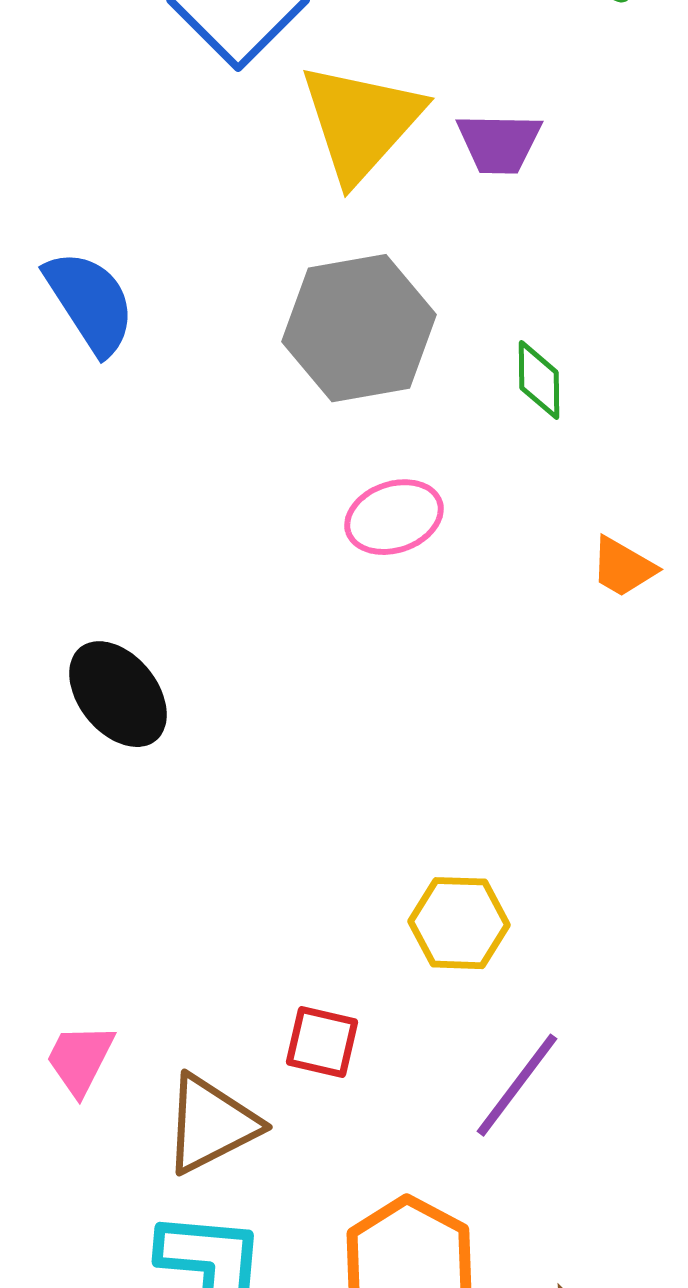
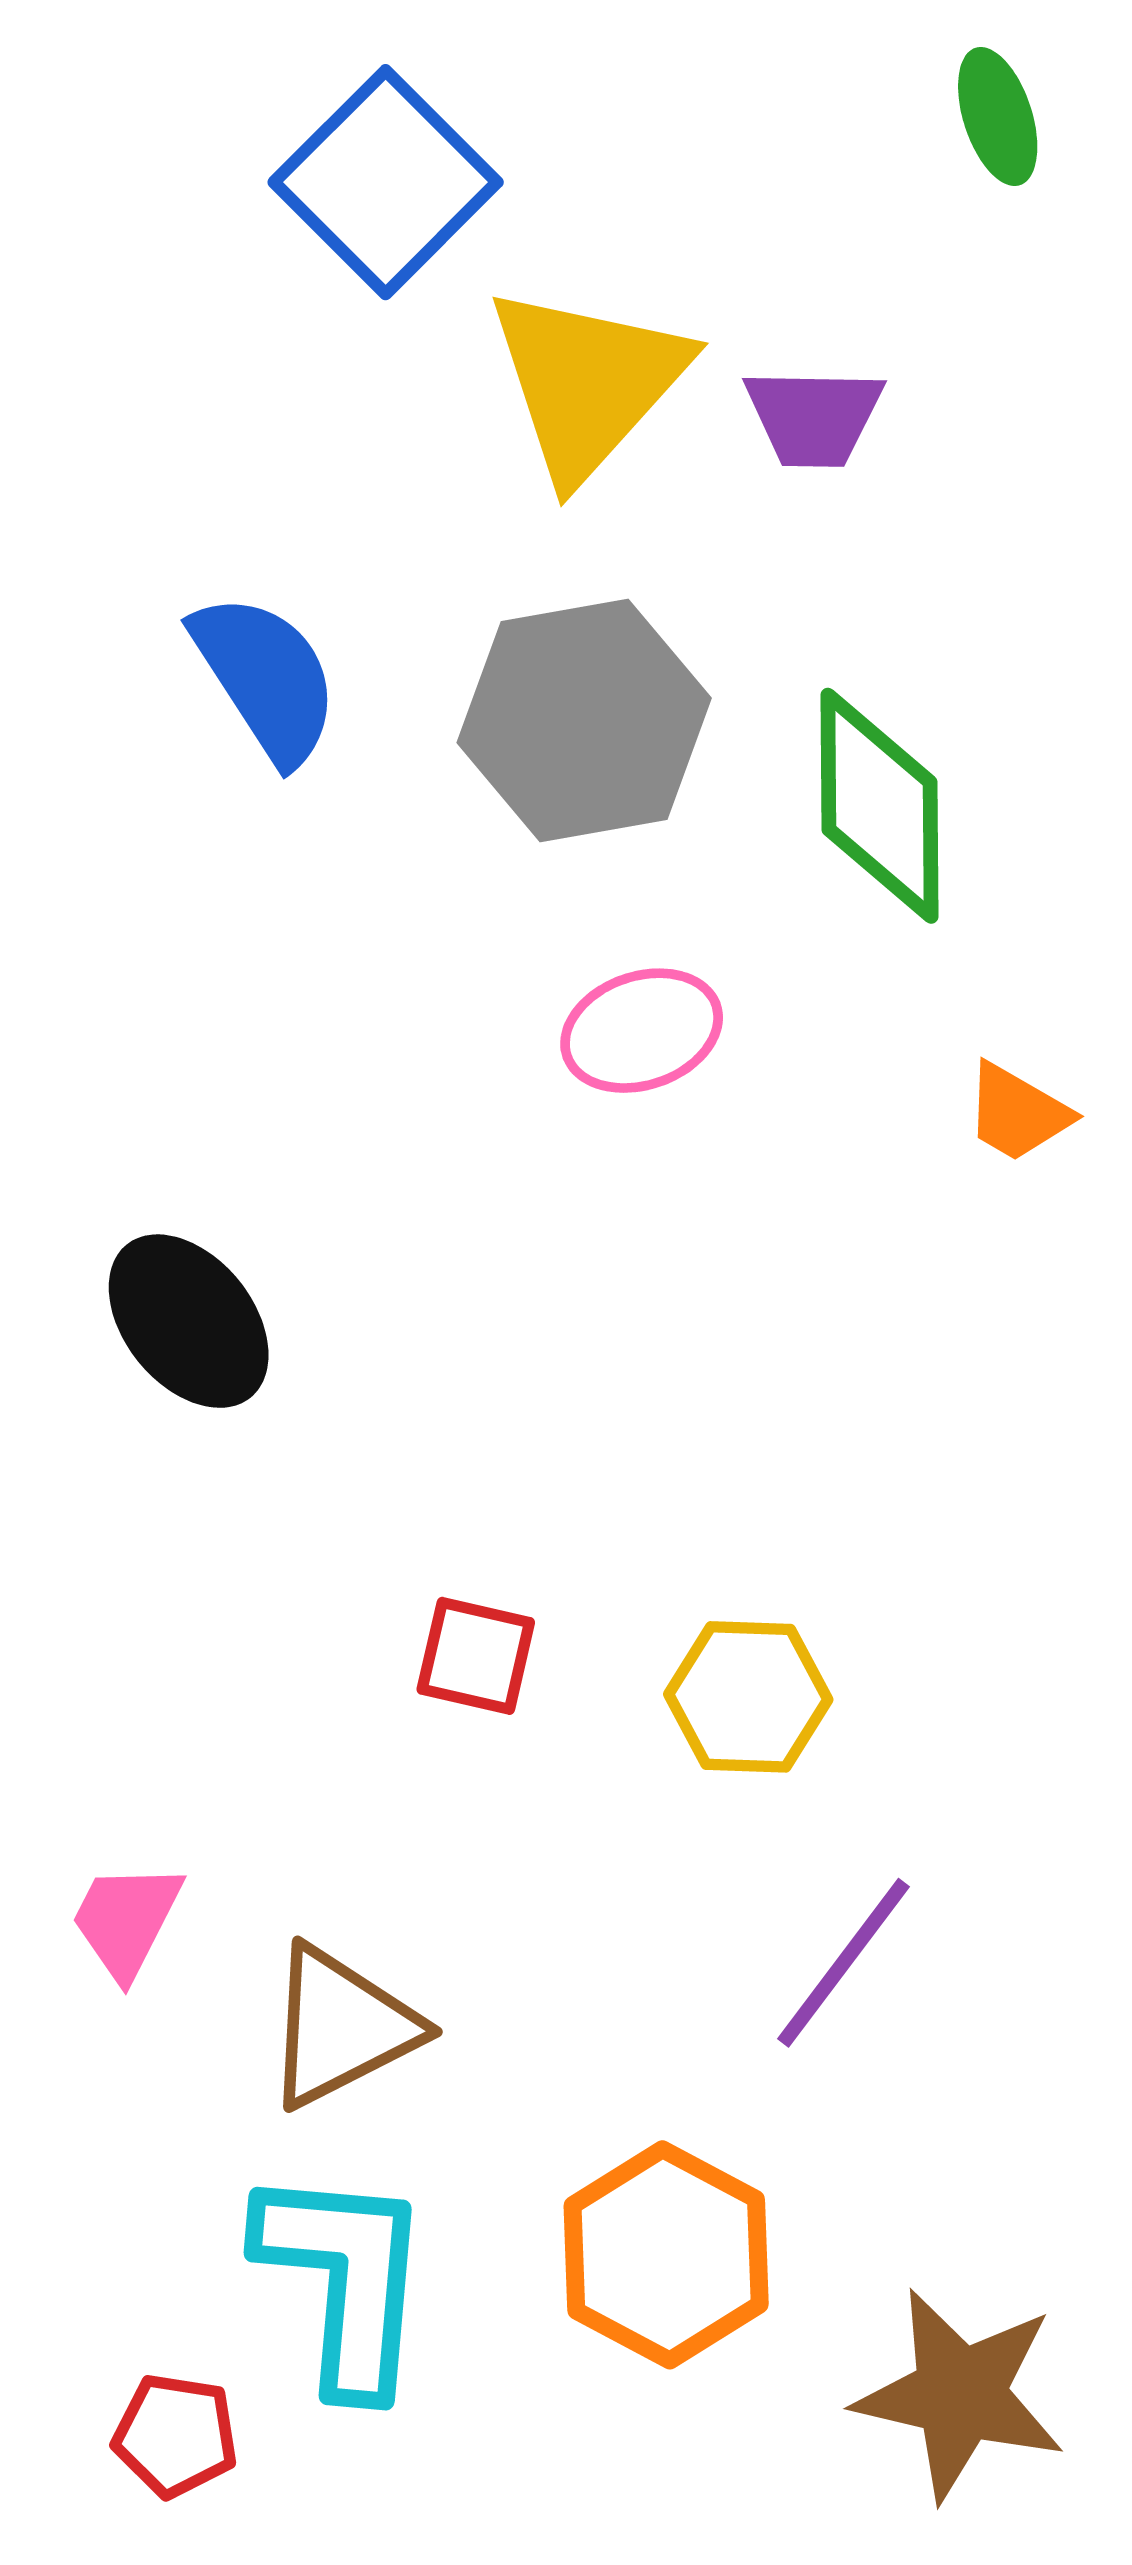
blue semicircle: (90, 302) -> (266, 678), moved
green diamond: (539, 380) -> (880, 806), size x1.8
red square: (322, 1042) -> (476, 1656), moved

